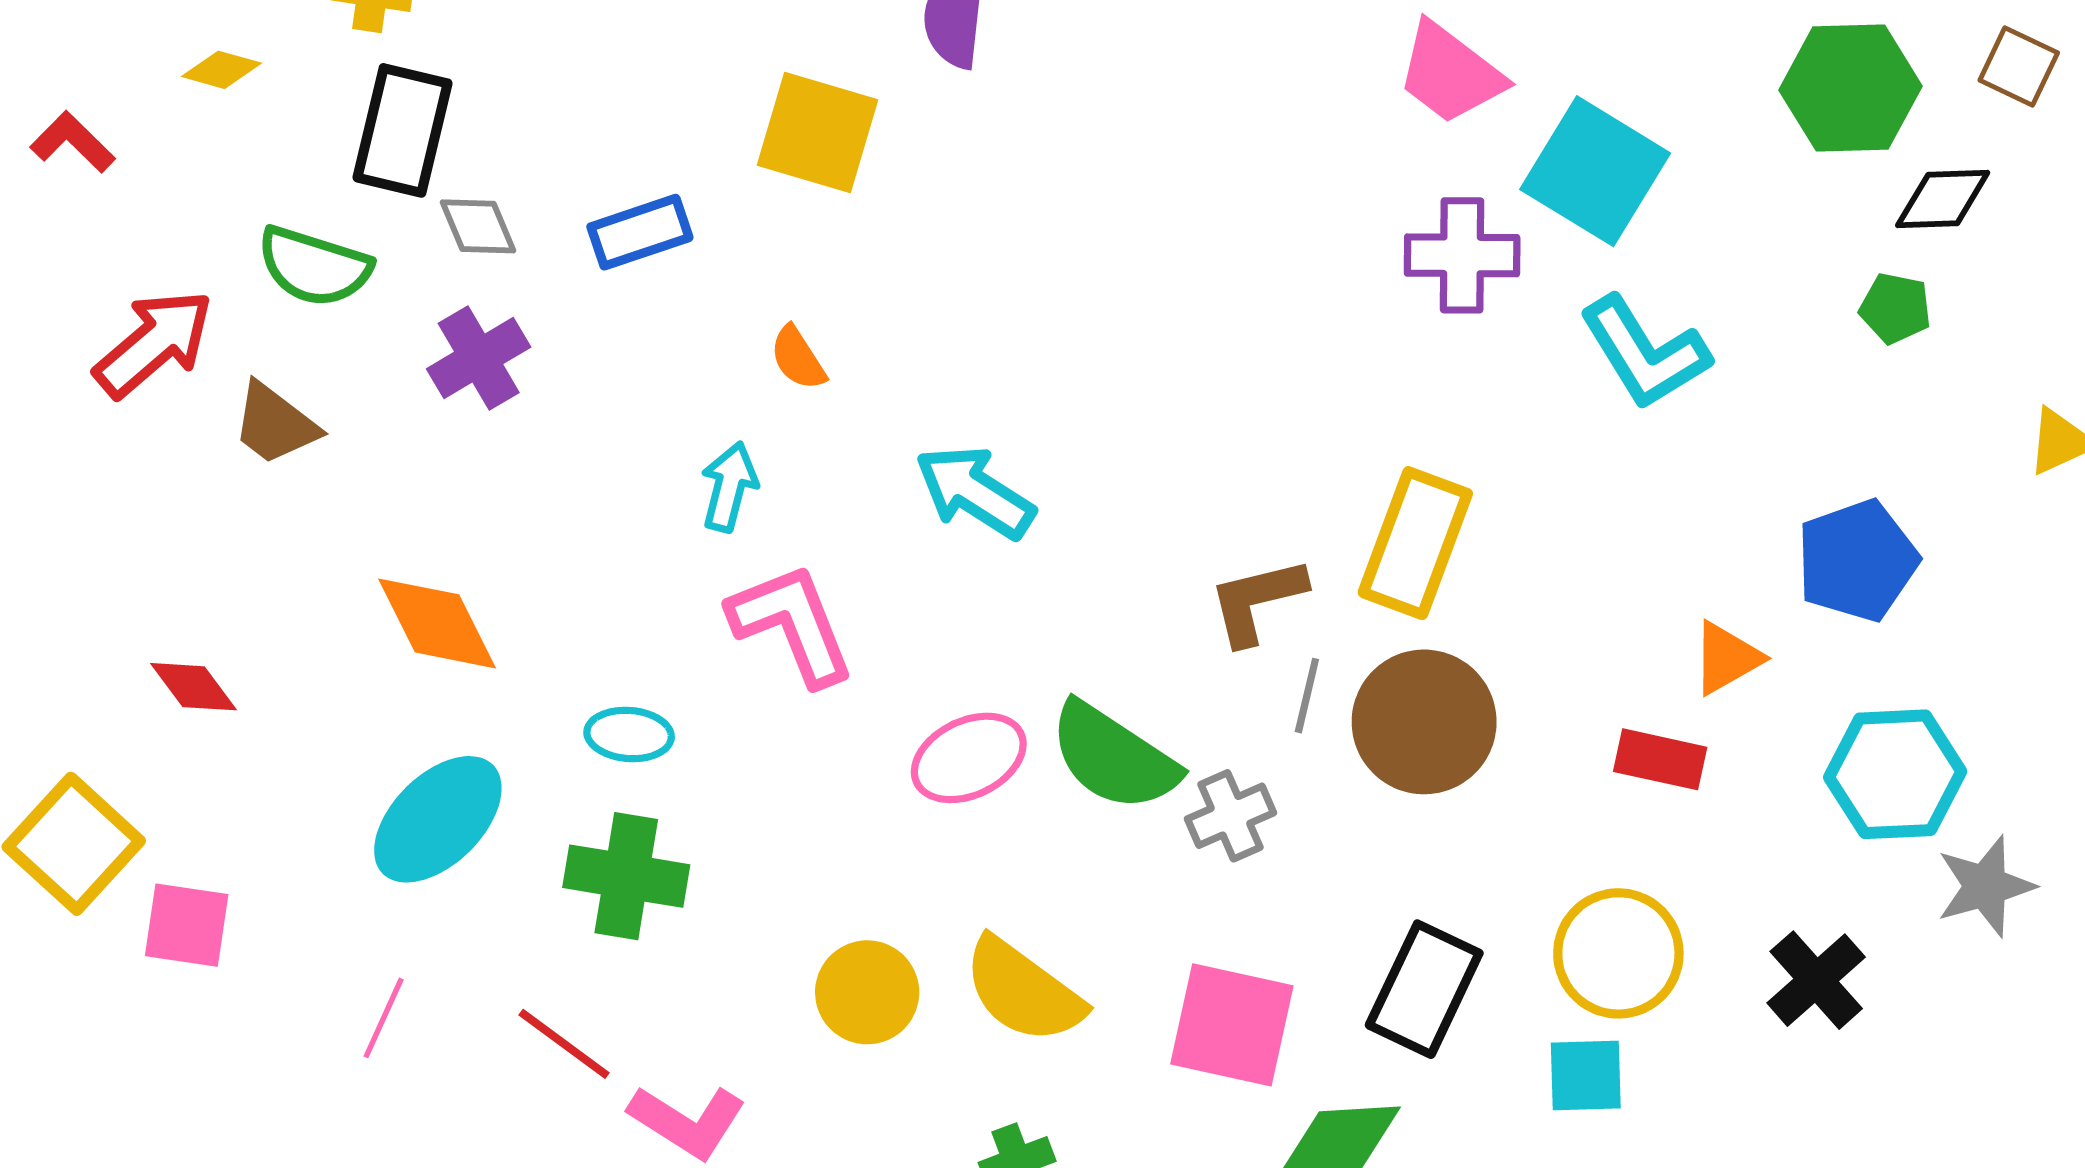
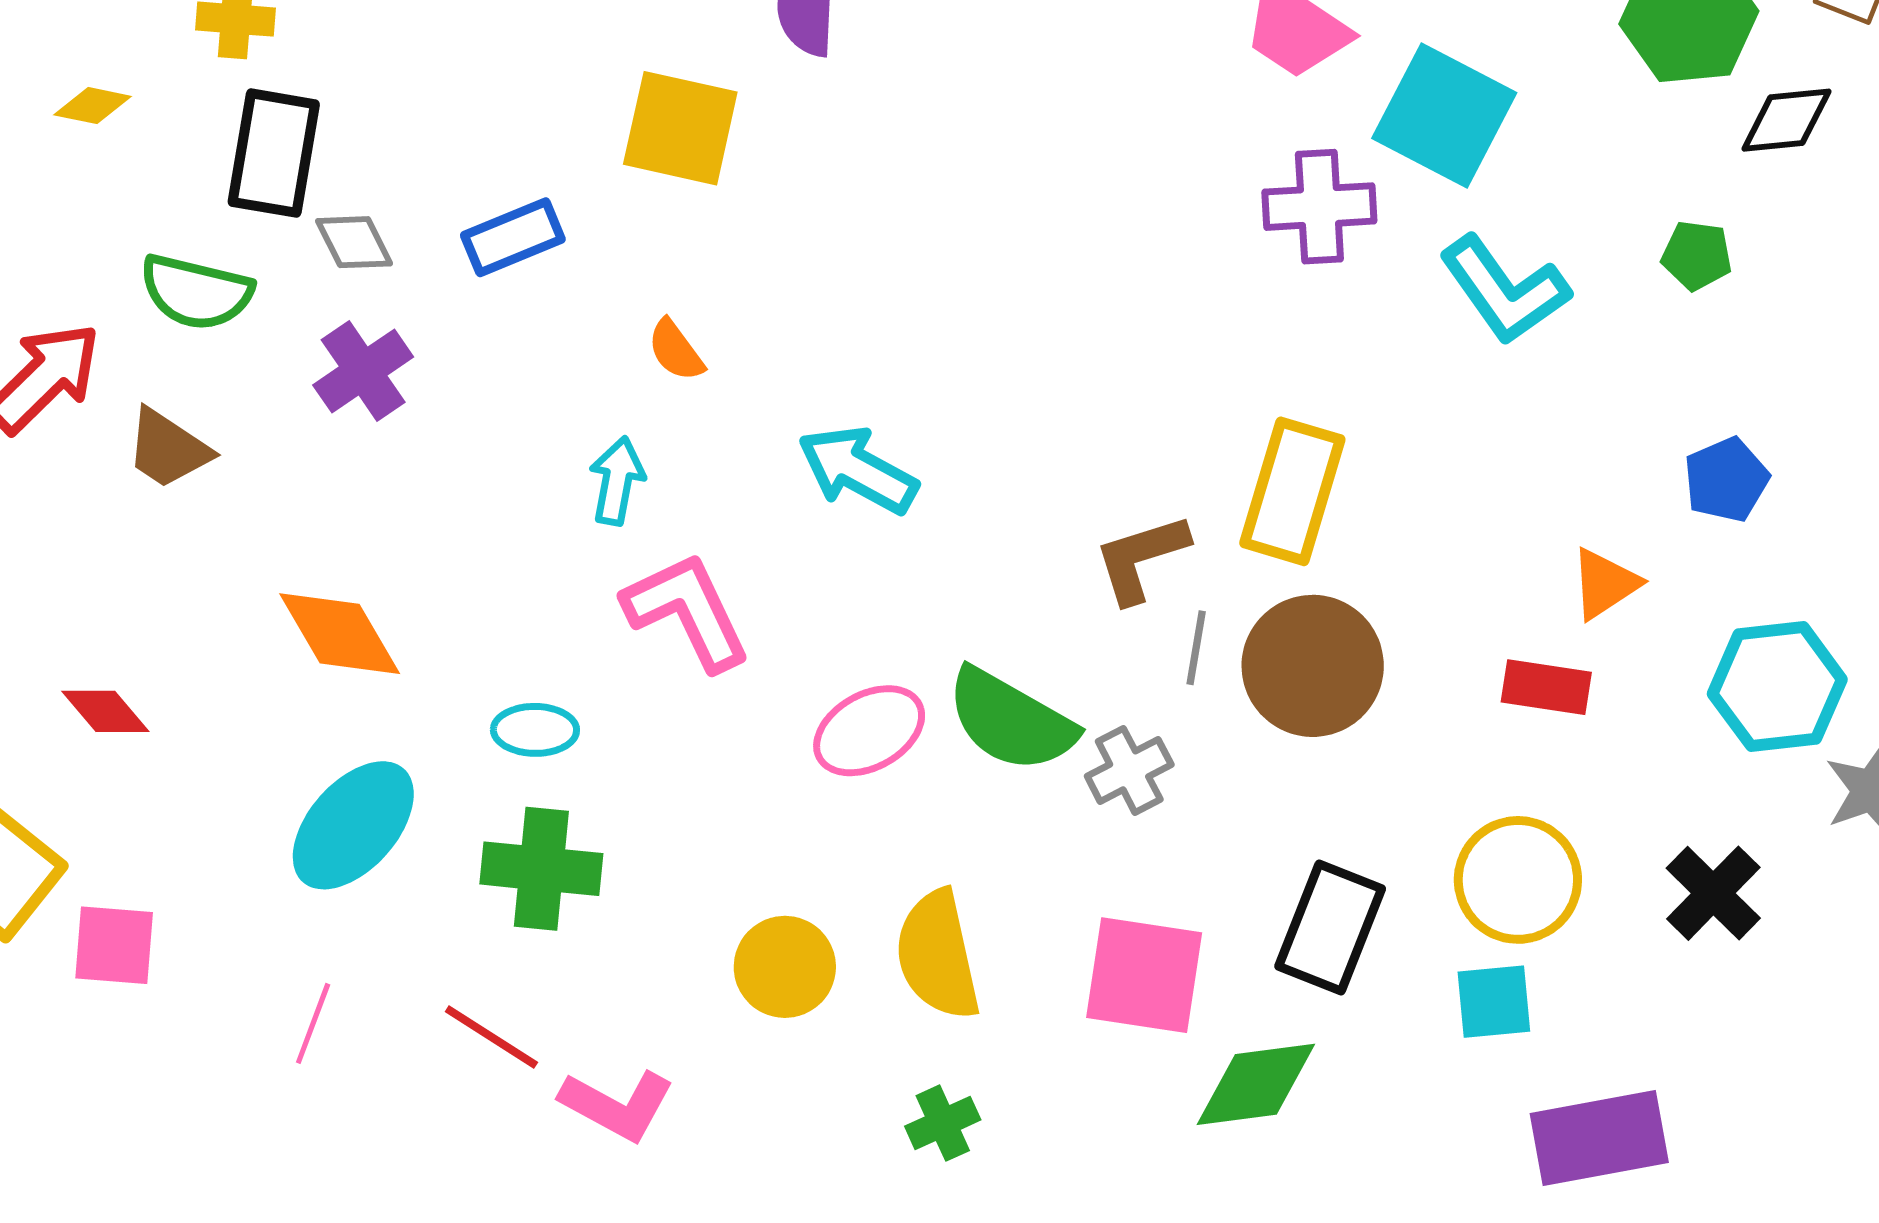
green pentagon: (1895, 308) -> (1697, 255), moved
blue pentagon: (1857, 561) -> (1726, 480), size x0.7
yellow semicircle: (1023, 991) -> (938, 955), turned 45

